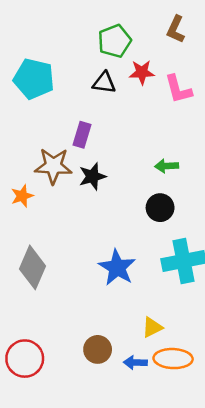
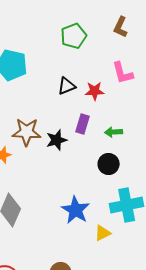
red star: (142, 72) -> (95, 91), moved
black triangle: (104, 83) -> (67, 86), moved, turned -30
purple rectangle: (82, 135) -> (83, 124), moved
yellow triangle: (152, 327) -> (103, 233), moved

